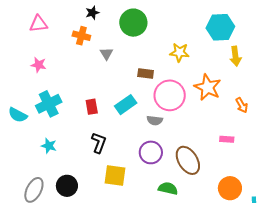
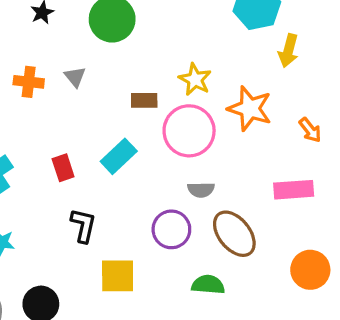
orange cross: (81, 36) -> (29, 82), moved
yellow star: (179, 52) -> (195, 79), moved, turned 30
yellow arrow: (235, 56) -> (288, 51), turned 30
gray semicircle: (155, 120) -> (201, 190), moved
pink rectangle: (227, 139) -> (294, 190), size x1.6

